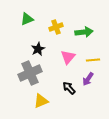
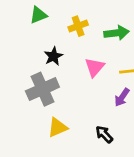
black arrow: (69, 88) -> (104, 134), moved

